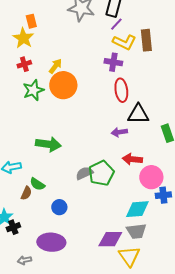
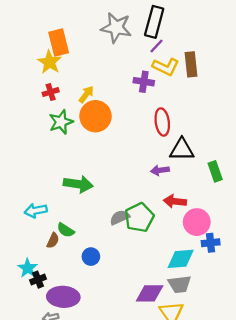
orange rectangle: (31, 21) -> (59, 43), size x1.6
purple cross: (113, 62) -> (144, 82), moved
purple ellipse: (51, 242) -> (63, 297), moved

